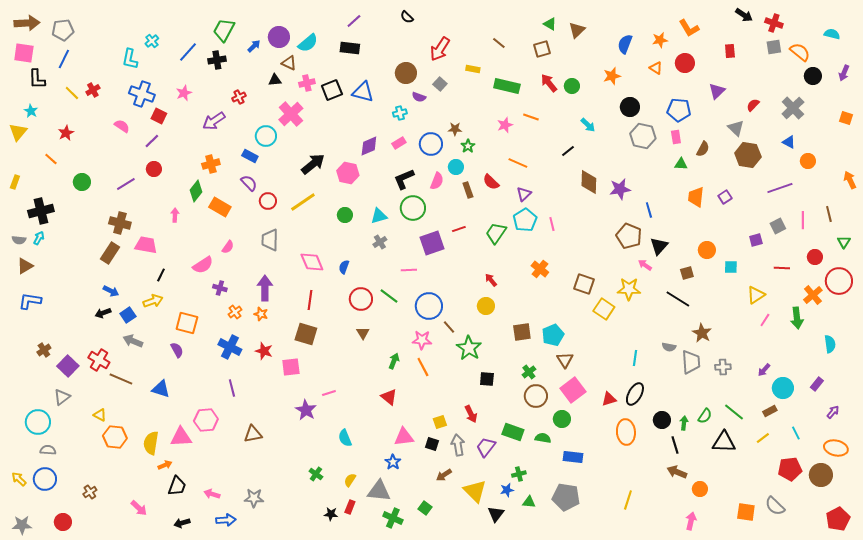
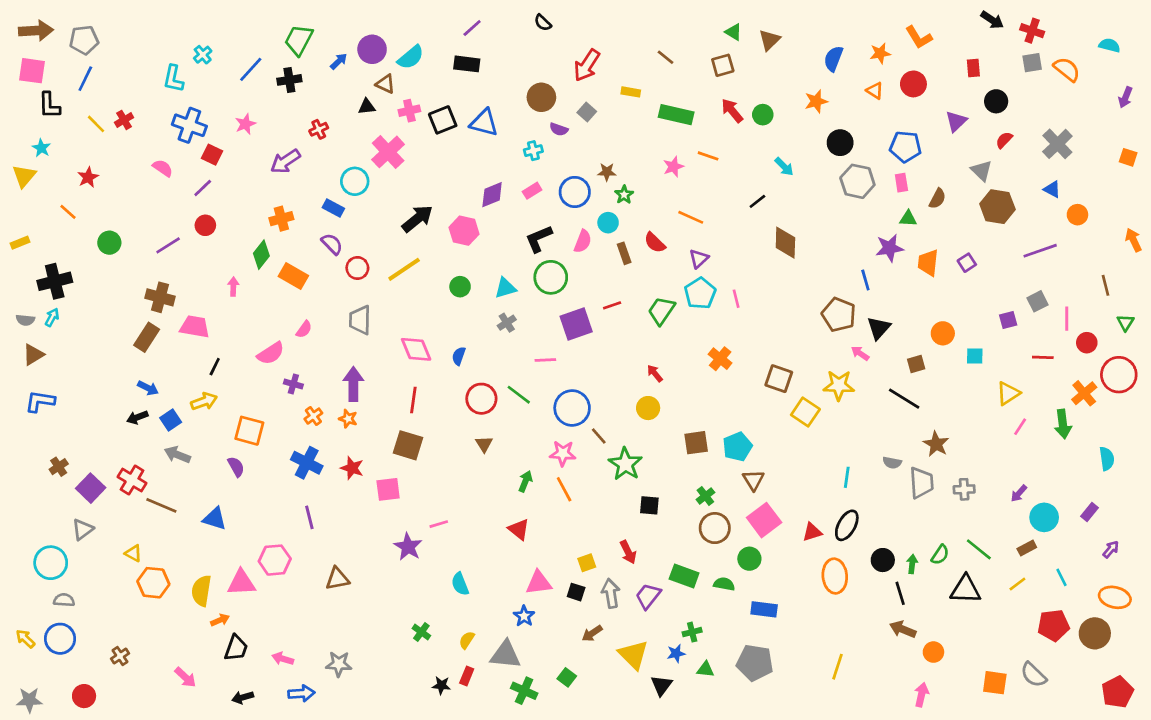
black circle: (813, 76) -> (996, 101), moved
yellow rectangle: (15, 182) -> (20, 243), turned 48
purple star: (620, 189) -> (889, 248), moved
pink line: (803, 220) -> (1067, 319), moved

